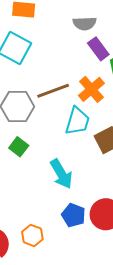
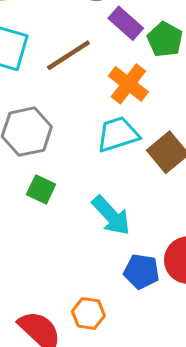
brown line: (53, 91) -> (68, 55), moved
cyan trapezoid: (77, 121) -> (118, 134), turned -112

